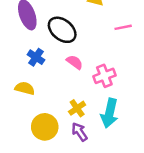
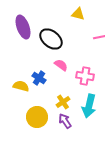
blue cross: (36, 57) -> (39, 78), moved
pink cross: (104, 76) -> (85, 76), turned 30

